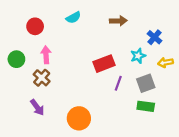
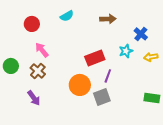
pink arrow: (46, 55) -> (42, 50), turned -35
green circle: (16, 59) -> (11, 66), moved
gray square: (146, 83) -> (102, 97), moved
green rectangle: (146, 106) -> (152, 98), moved
orange circle: (79, 118) -> (80, 85), moved

